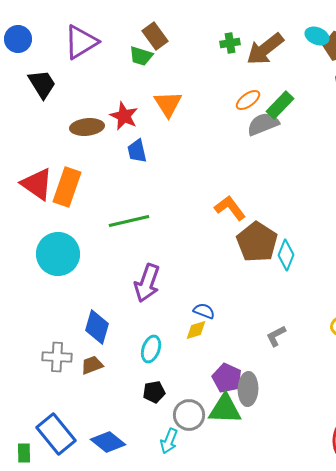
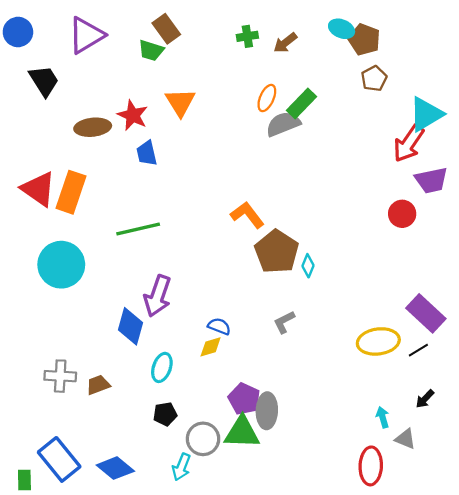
brown arrow: (265, 49) -> (285, 43), size x0.6
orange ellipse: (248, 100) -> (267, 98), turned -30
cyan diamond: (286, 255) -> (308, 266), size x0.7
blue diamond: (97, 327) -> (131, 326), moved
gray L-shape: (276, 336) -> (284, 322), moved

